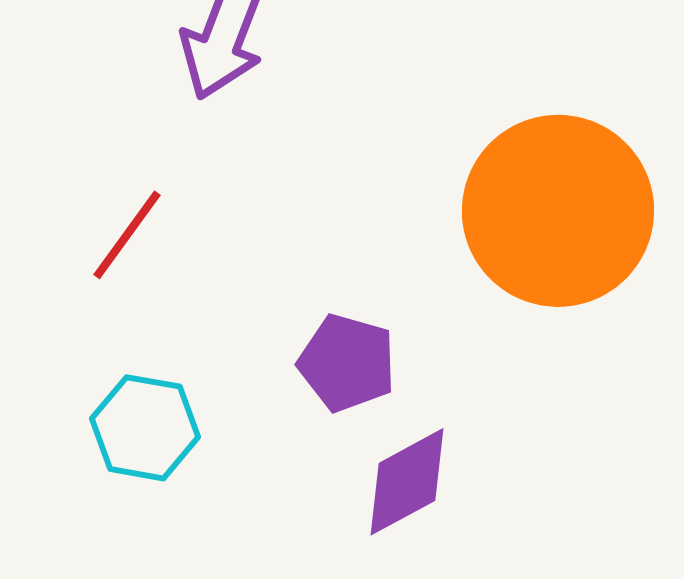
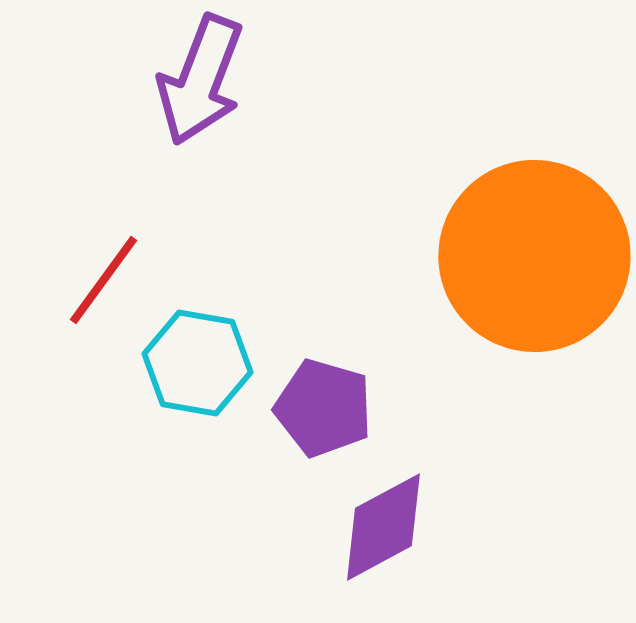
cyan hexagon: (145, 428) -> (197, 363), moved

